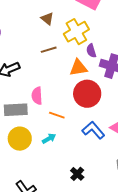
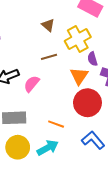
orange triangle: (78, 68) -> (79, 76), turned -48
pink semicircle: (37, 96) -> (32, 84), moved, turned 42
cyan arrow: (49, 138) -> (48, 148), size x1.5

